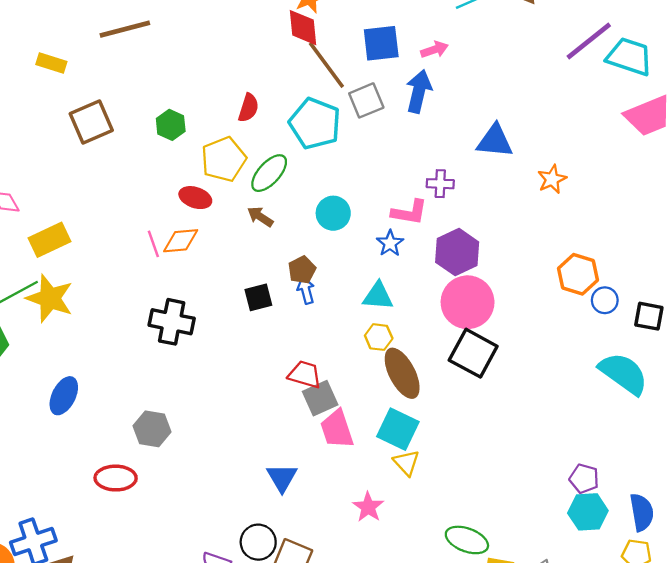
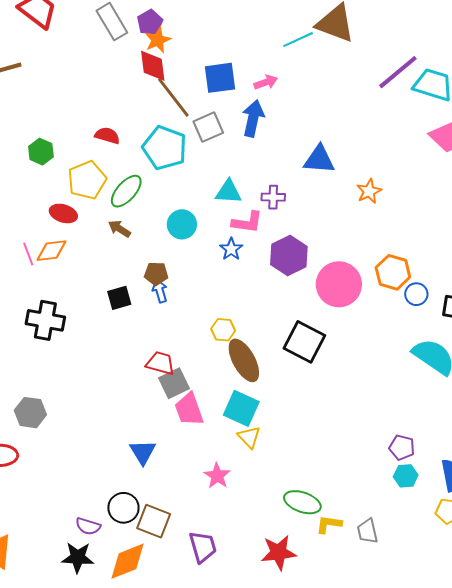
red semicircle: (248, 108) -> (107, 136), turned -90
brown pentagon: (302, 270) -> (156, 274), turned 30
cyan triangle: (378, 296) -> (228, 192), moved
pink circle: (468, 302) -> (339, 284), moved
cyan hexagon: (588, 512) -> (406, 476), size x0.7

